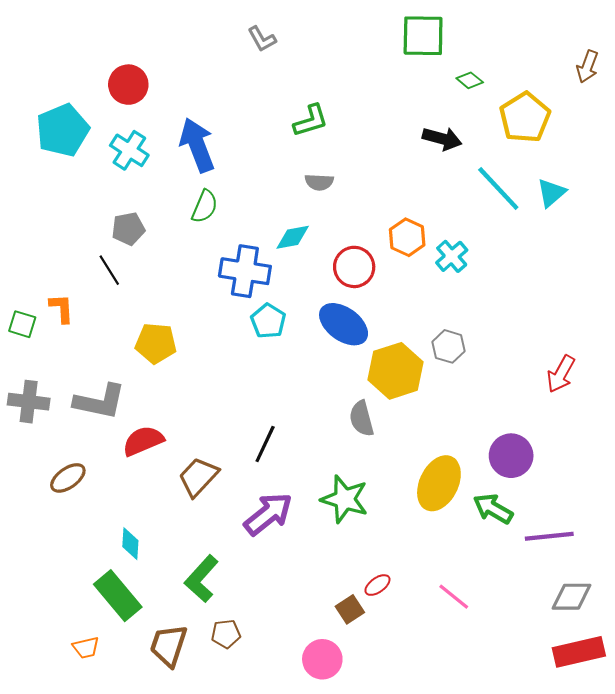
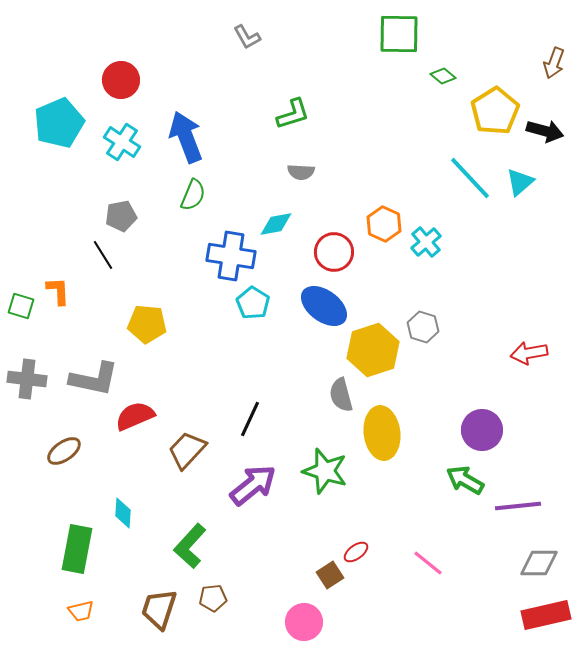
black arrow: (442, 139) -> (545, 131), moved
red arrow: (561, 374) -> (529, 353), turned 51
yellow ellipse: (439, 483) -> (382, 433), moved, turned -33
green rectangle: (118, 596) -> (77, 549), moved, turned 51

